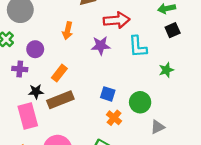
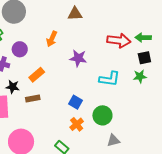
red arrow: (117, 20) -> (119, 41), moved
cyan L-shape: (138, 47) -> (110, 79), moved, turned -90
green star: (166, 70) -> (140, 76), moved
brown rectangle: (60, 100) -> (33, 99), size x0.6

